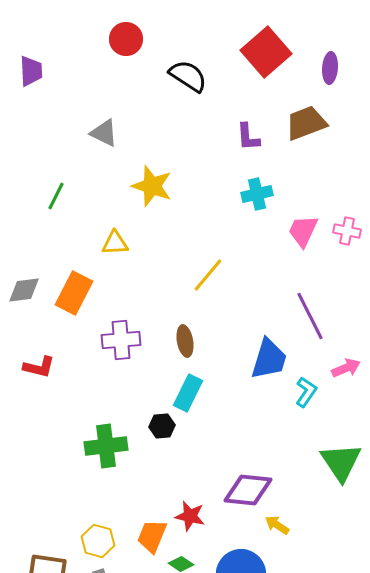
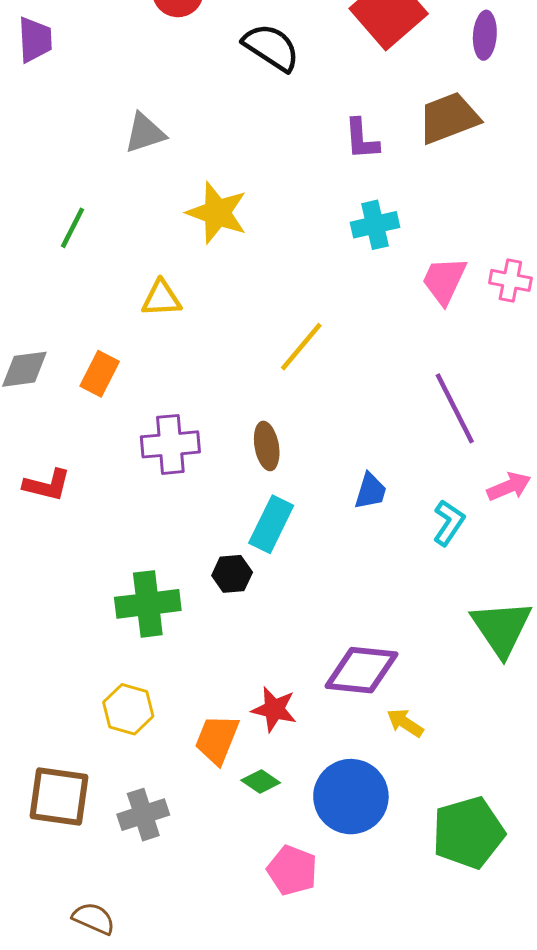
gray triangle: (104, 133) -> (145, 133), turned -44
orange rectangle: (74, 293) -> (100, 374), size x0.7
blue trapezoid: (269, 359) -> (370, 491), moved, size x0.6
yellow hexagon: (98, 541) -> (128, 709), moved

